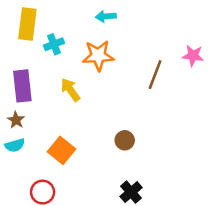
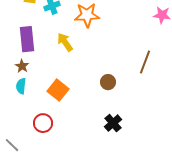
brown line: (155, 75) -> (145, 62), moved
cyan semicircle: (15, 145) -> (21, 86), turned 112

